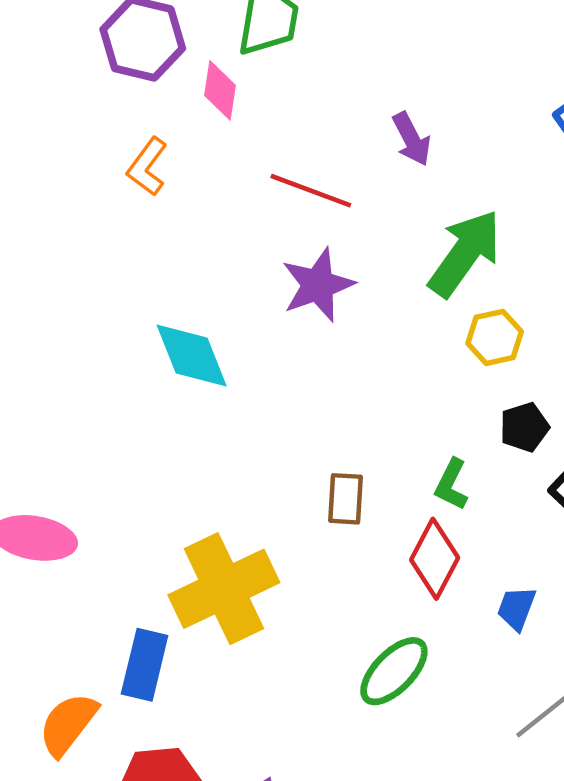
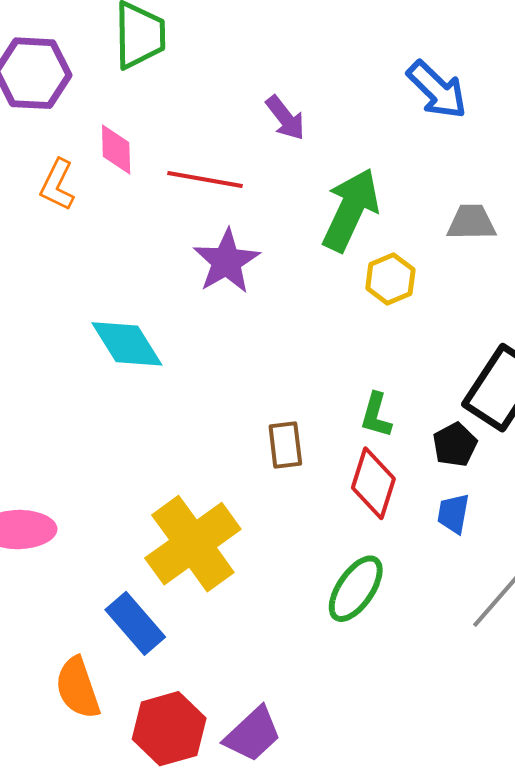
pink diamond: (220, 90) -> (116, 149), moved
black pentagon: (524, 427) -> (455, 445), moved
blue rectangle: (145, 665) -> (135, 623), turned -44
orange semicircle: (68, 724) -> (78, 688), turned -46

